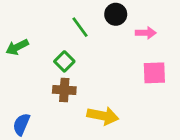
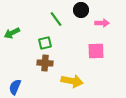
green square: (64, 61) -> (45, 43), turned 32
pink square: (154, 73) -> (96, 51), moved

